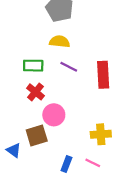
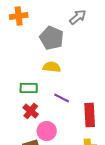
purple line: (69, 67) -> (62, 98), moved
red rectangle: (103, 75) -> (90, 115), moved

